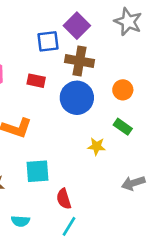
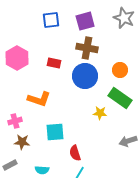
purple square: (77, 26) -> (85, 21), turned 30
blue square: (48, 41) -> (51, 20), moved
green rectangle: (123, 127) -> (120, 98), size x1.6

